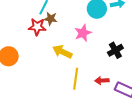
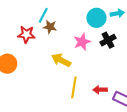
red star: (37, 27) -> (26, 34), moved
black cross: (115, 50) -> (108, 40), moved

